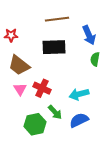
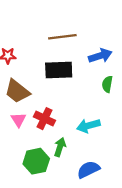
blue arrow: (89, 35) -> (100, 56), turned -84
green arrow: (55, 112) -> (60, 147), turned -119
blue semicircle: (79, 120) -> (88, 170), moved

